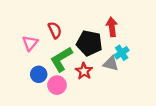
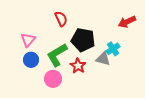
red arrow: (112, 27) -> (127, 22), moved, turned -108
red semicircle: (55, 30) -> (61, 19), moved
blue circle: (39, 74) -> (31, 60), moved

